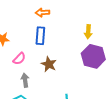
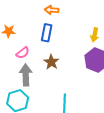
gray arrow: (25, 80) -> (26, 75), size x1.5

